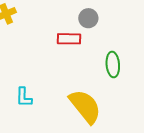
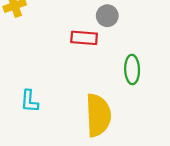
yellow semicircle: (85, 106) -> (98, 115), turned 33

